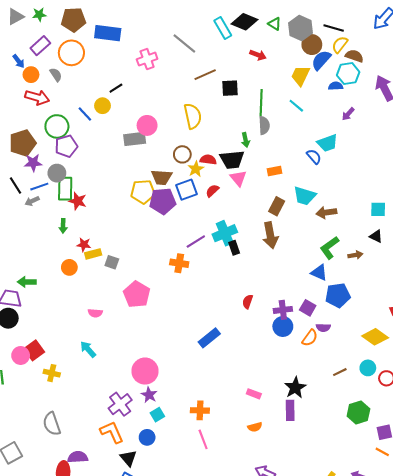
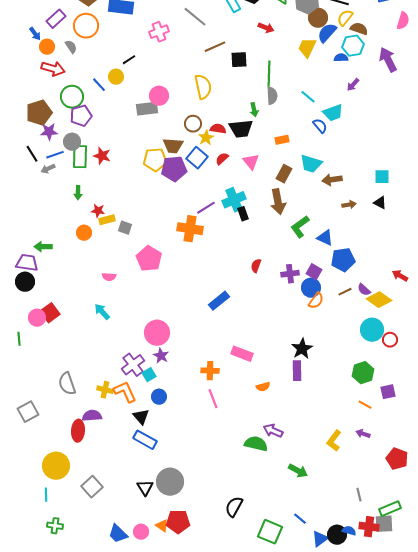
cyan line: (296, 106) -> (308, 97), moved
pink triangle: (238, 178) -> (251, 162), moved
blue square: (186, 190) -> (197, 158), turned -30
red star: (78, 201) -> (102, 156), moved
green L-shape: (329, 248) -> (300, 227), moved
brown arrow: (355, 255) -> (349, 205), moved
orange cross: (179, 263) -> (190, 229), size x1.4
blue circle: (283, 326) -> (311, 288), moved
purple semicircle: (323, 328) -> (364, 290), moved, turned 40
cyan circle: (368, 368) -> (372, 330), size x1.5
brown line: (340, 372) -> (345, 292), moved
yellow cross: (52, 373) -> (105, 390), moved
pink rectangle: (254, 394) -> (242, 354), moved, size x1.5
cyan square: (157, 415) -> (149, 375), moved
orange line: (382, 452) -> (365, 405), moved

